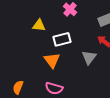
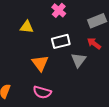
white rectangle: (62, 39) -> (61, 41), moved

